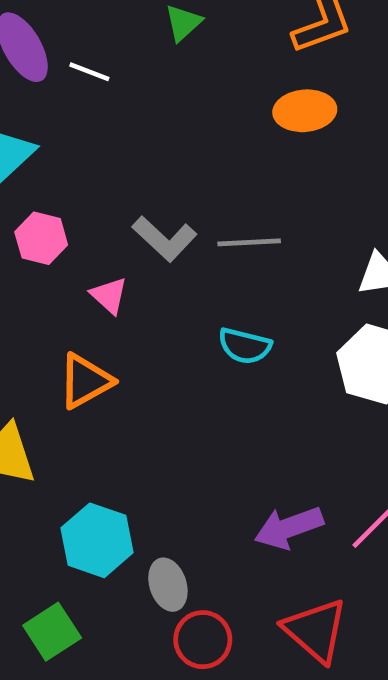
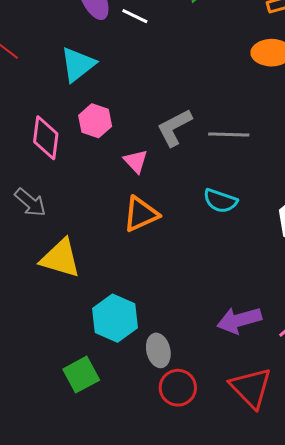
gray L-shape: (164, 239) -> (174, 128), turned 105
orange triangle: (85, 381) -> (141, 214), moved

